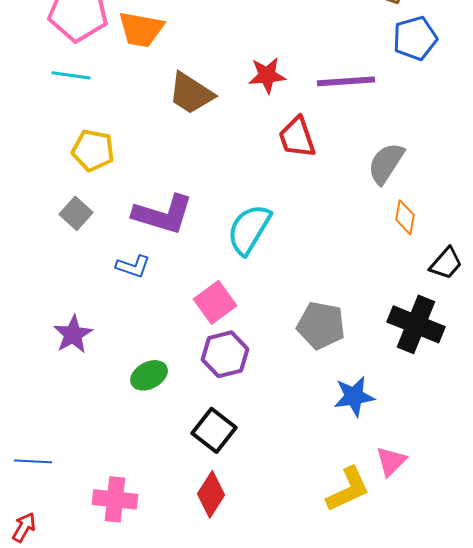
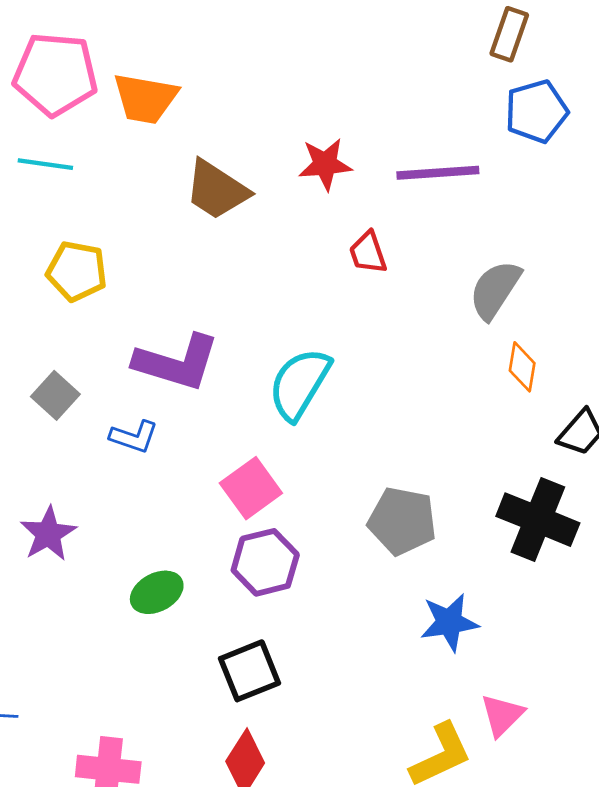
red trapezoid: (297, 137) -> (368, 253), size x0.7
gray square: (76, 213) -> (55, 395), moved
black square: (214, 430) -> (249, 671), turned 30

